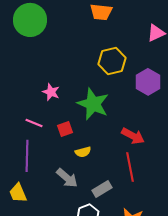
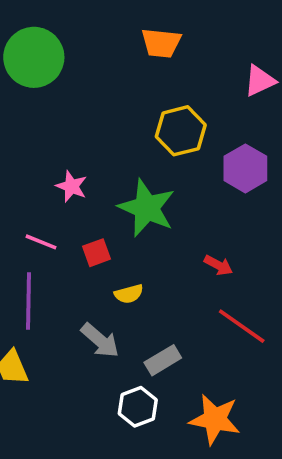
red arrow: (133, 136) -> (218, 265), size x0.7
red line: (130, 167) -> (242, 326), moved, turned -44

